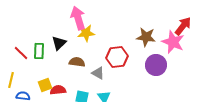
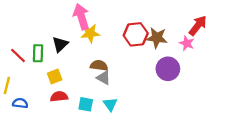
pink star: (173, 42) -> (187, 43), size x0.6
red hexagon: (117, 57) -> (136, 34), moved
brown semicircle: (77, 62) -> (99, 65), moved
yellow square: (45, 85) -> (55, 77), moved

